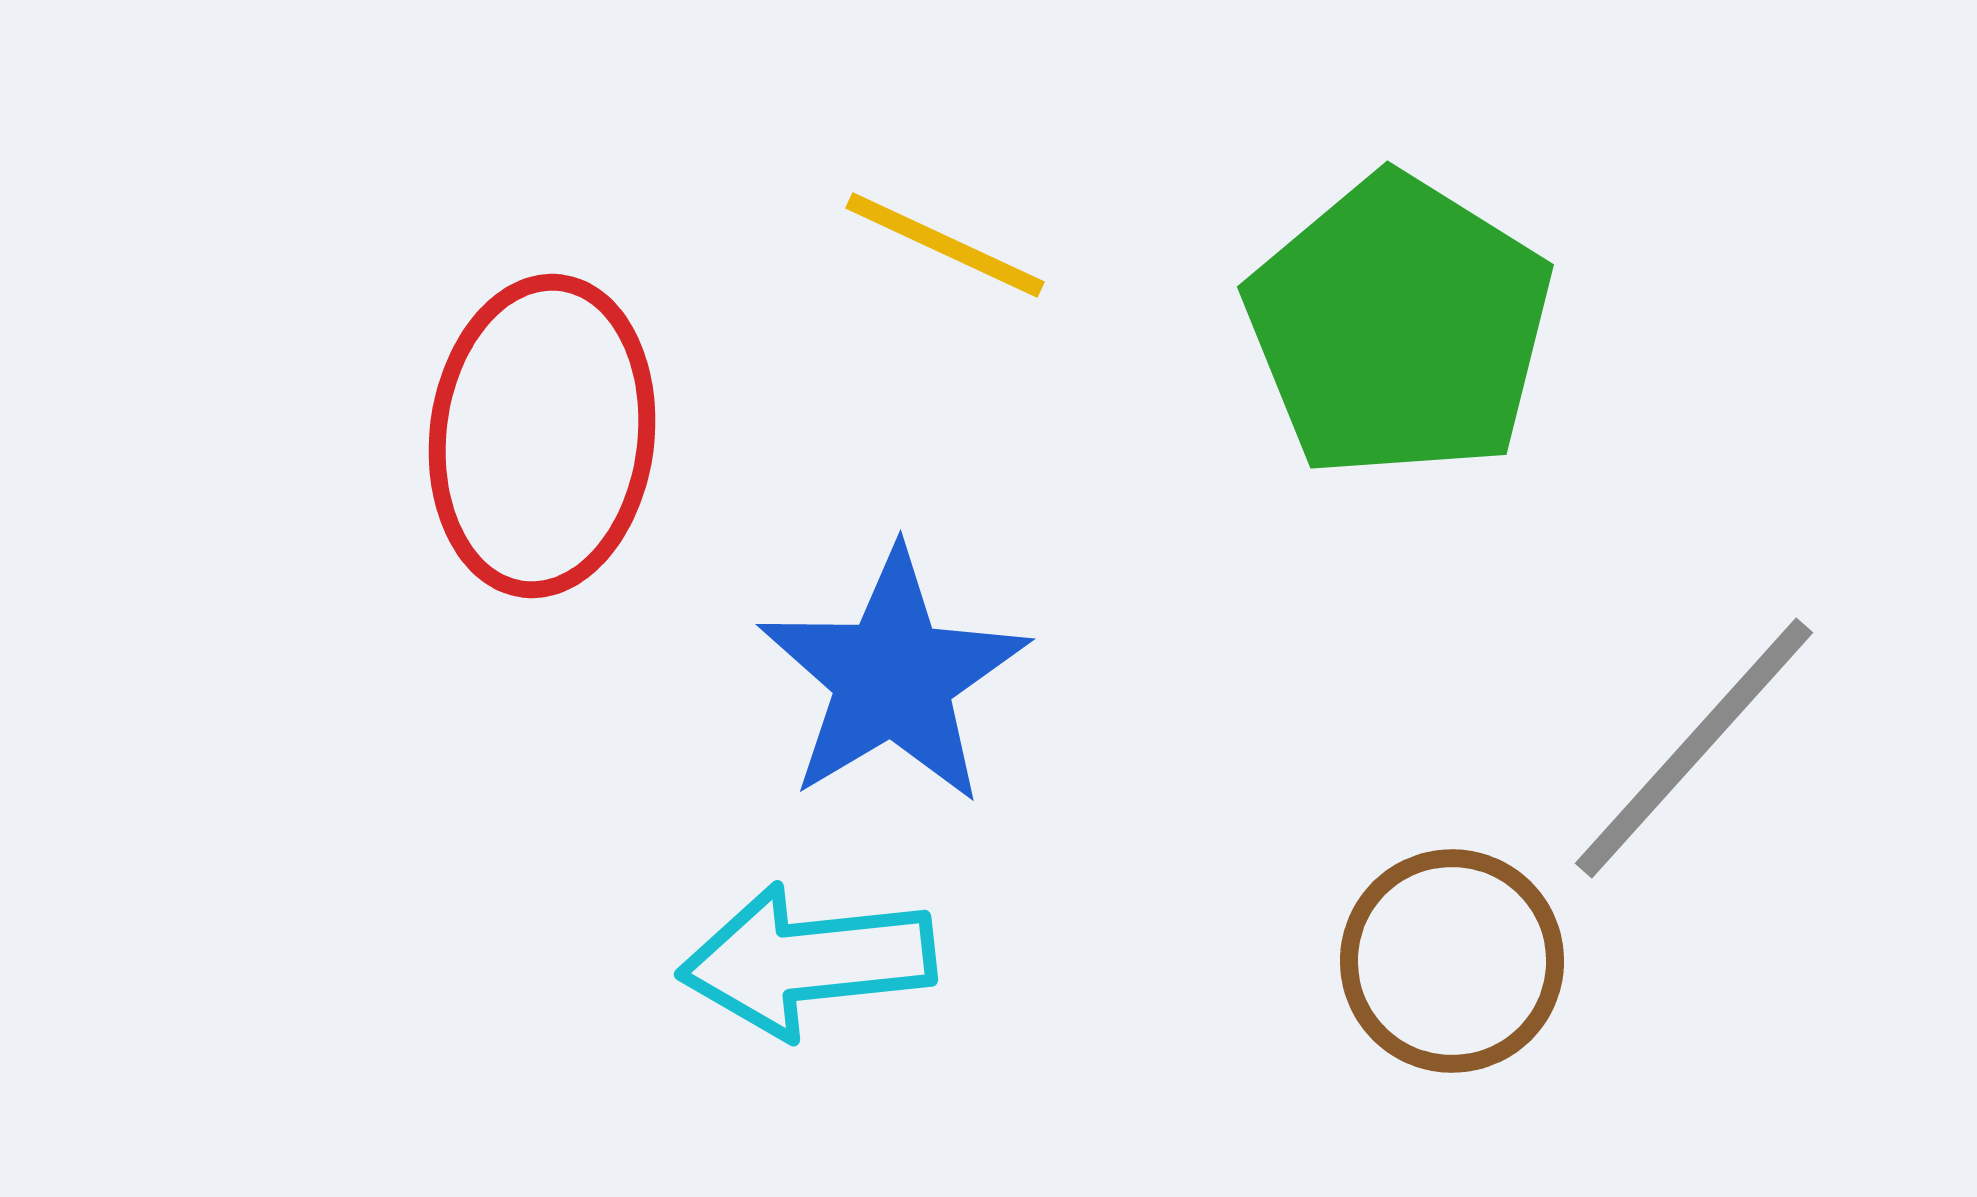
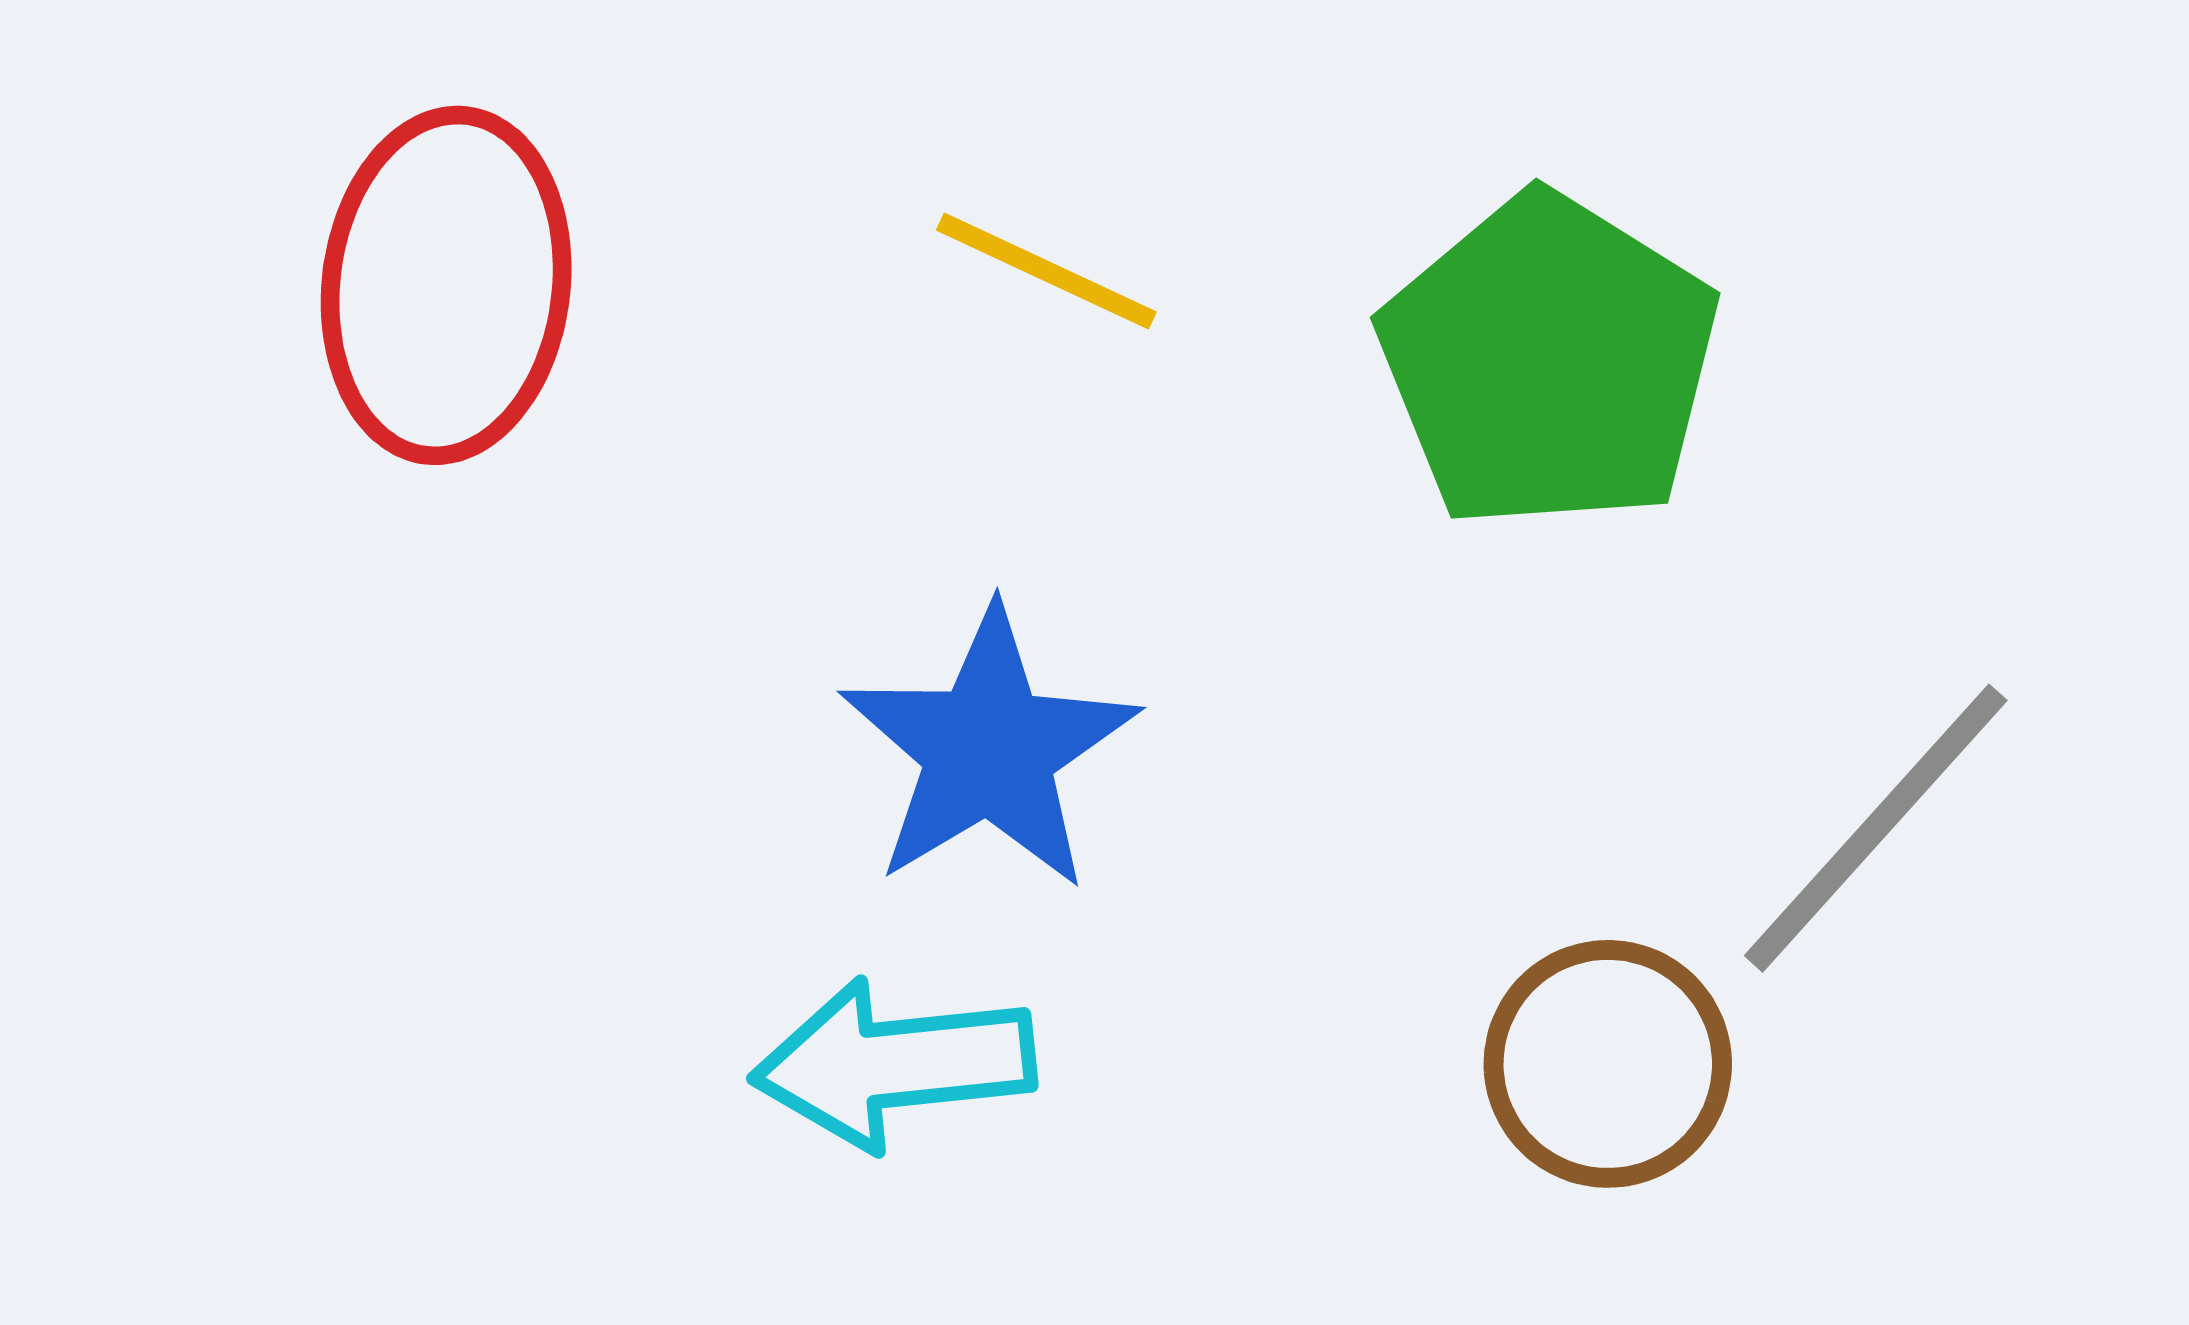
red ellipse: (542, 436) -> (446, 285), moved

